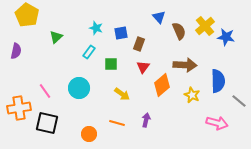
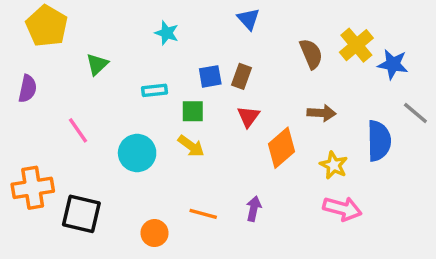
blue triangle: (159, 17) -> (248, 19), moved
cyan star: (96, 28) -> (167, 33), moved
blue square: (121, 33) -> (210, 76), moved
cyan rectangle: (89, 52) -> (154, 90), turned 48
brown arrow: (185, 65) -> (322, 113), size x0.7
pink line: (45, 91) -> (78, 130), moved
yellow arrow: (122, 94) -> (191, 146), moved
gray line: (239, 101) -> (415, 113), moved
pink arrow: (217, 123) -> (342, 209), moved

